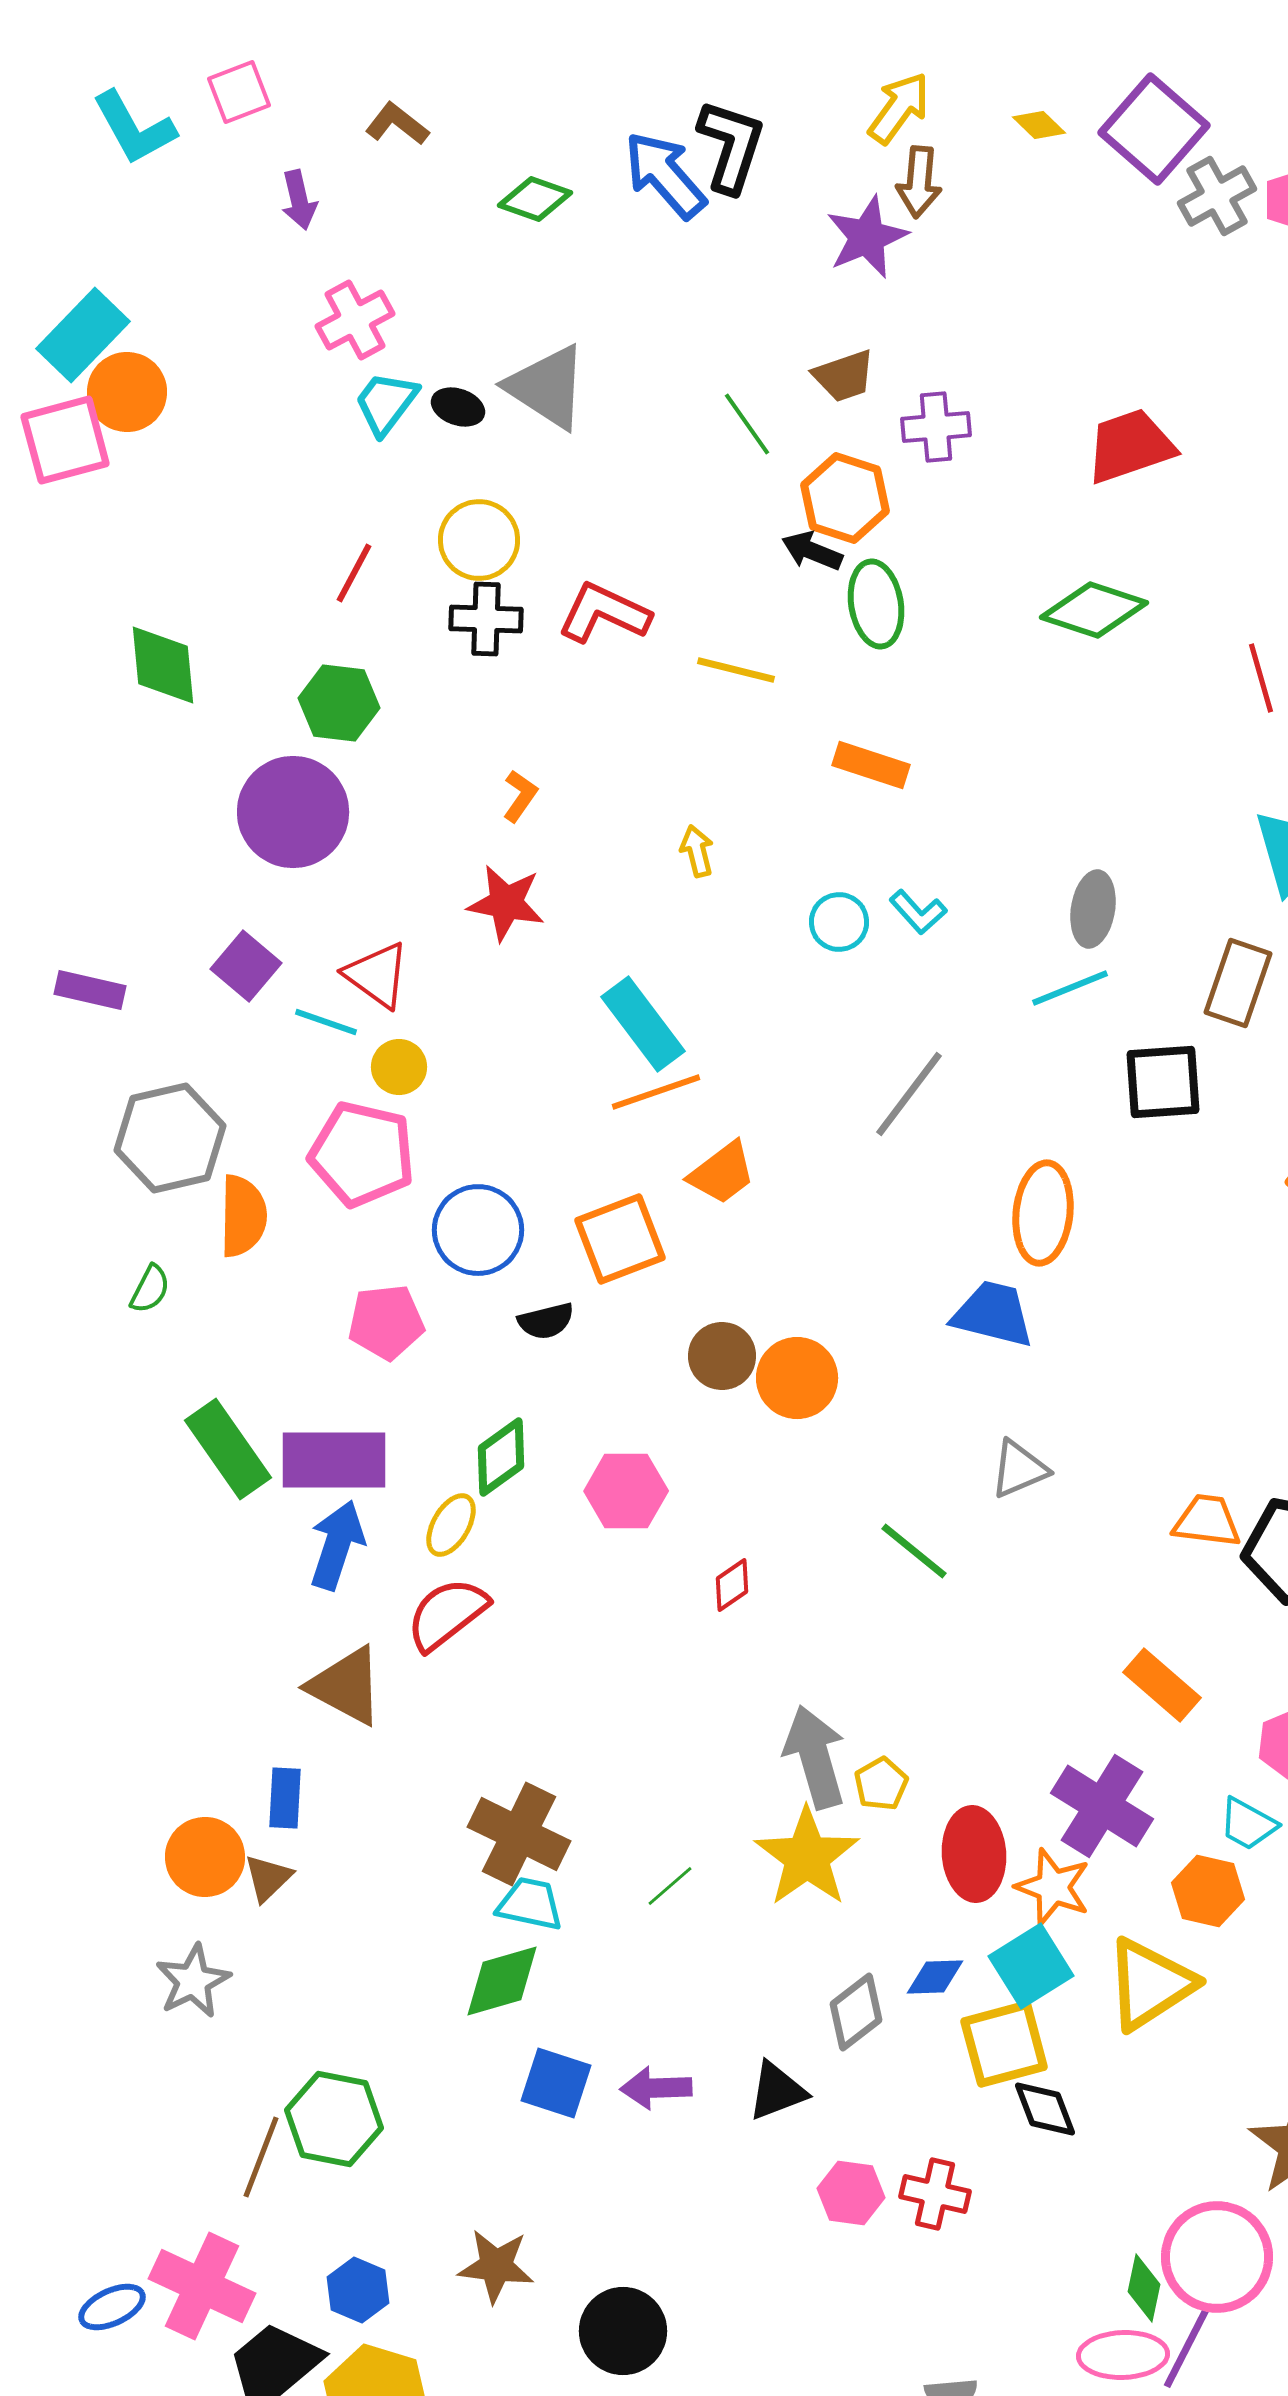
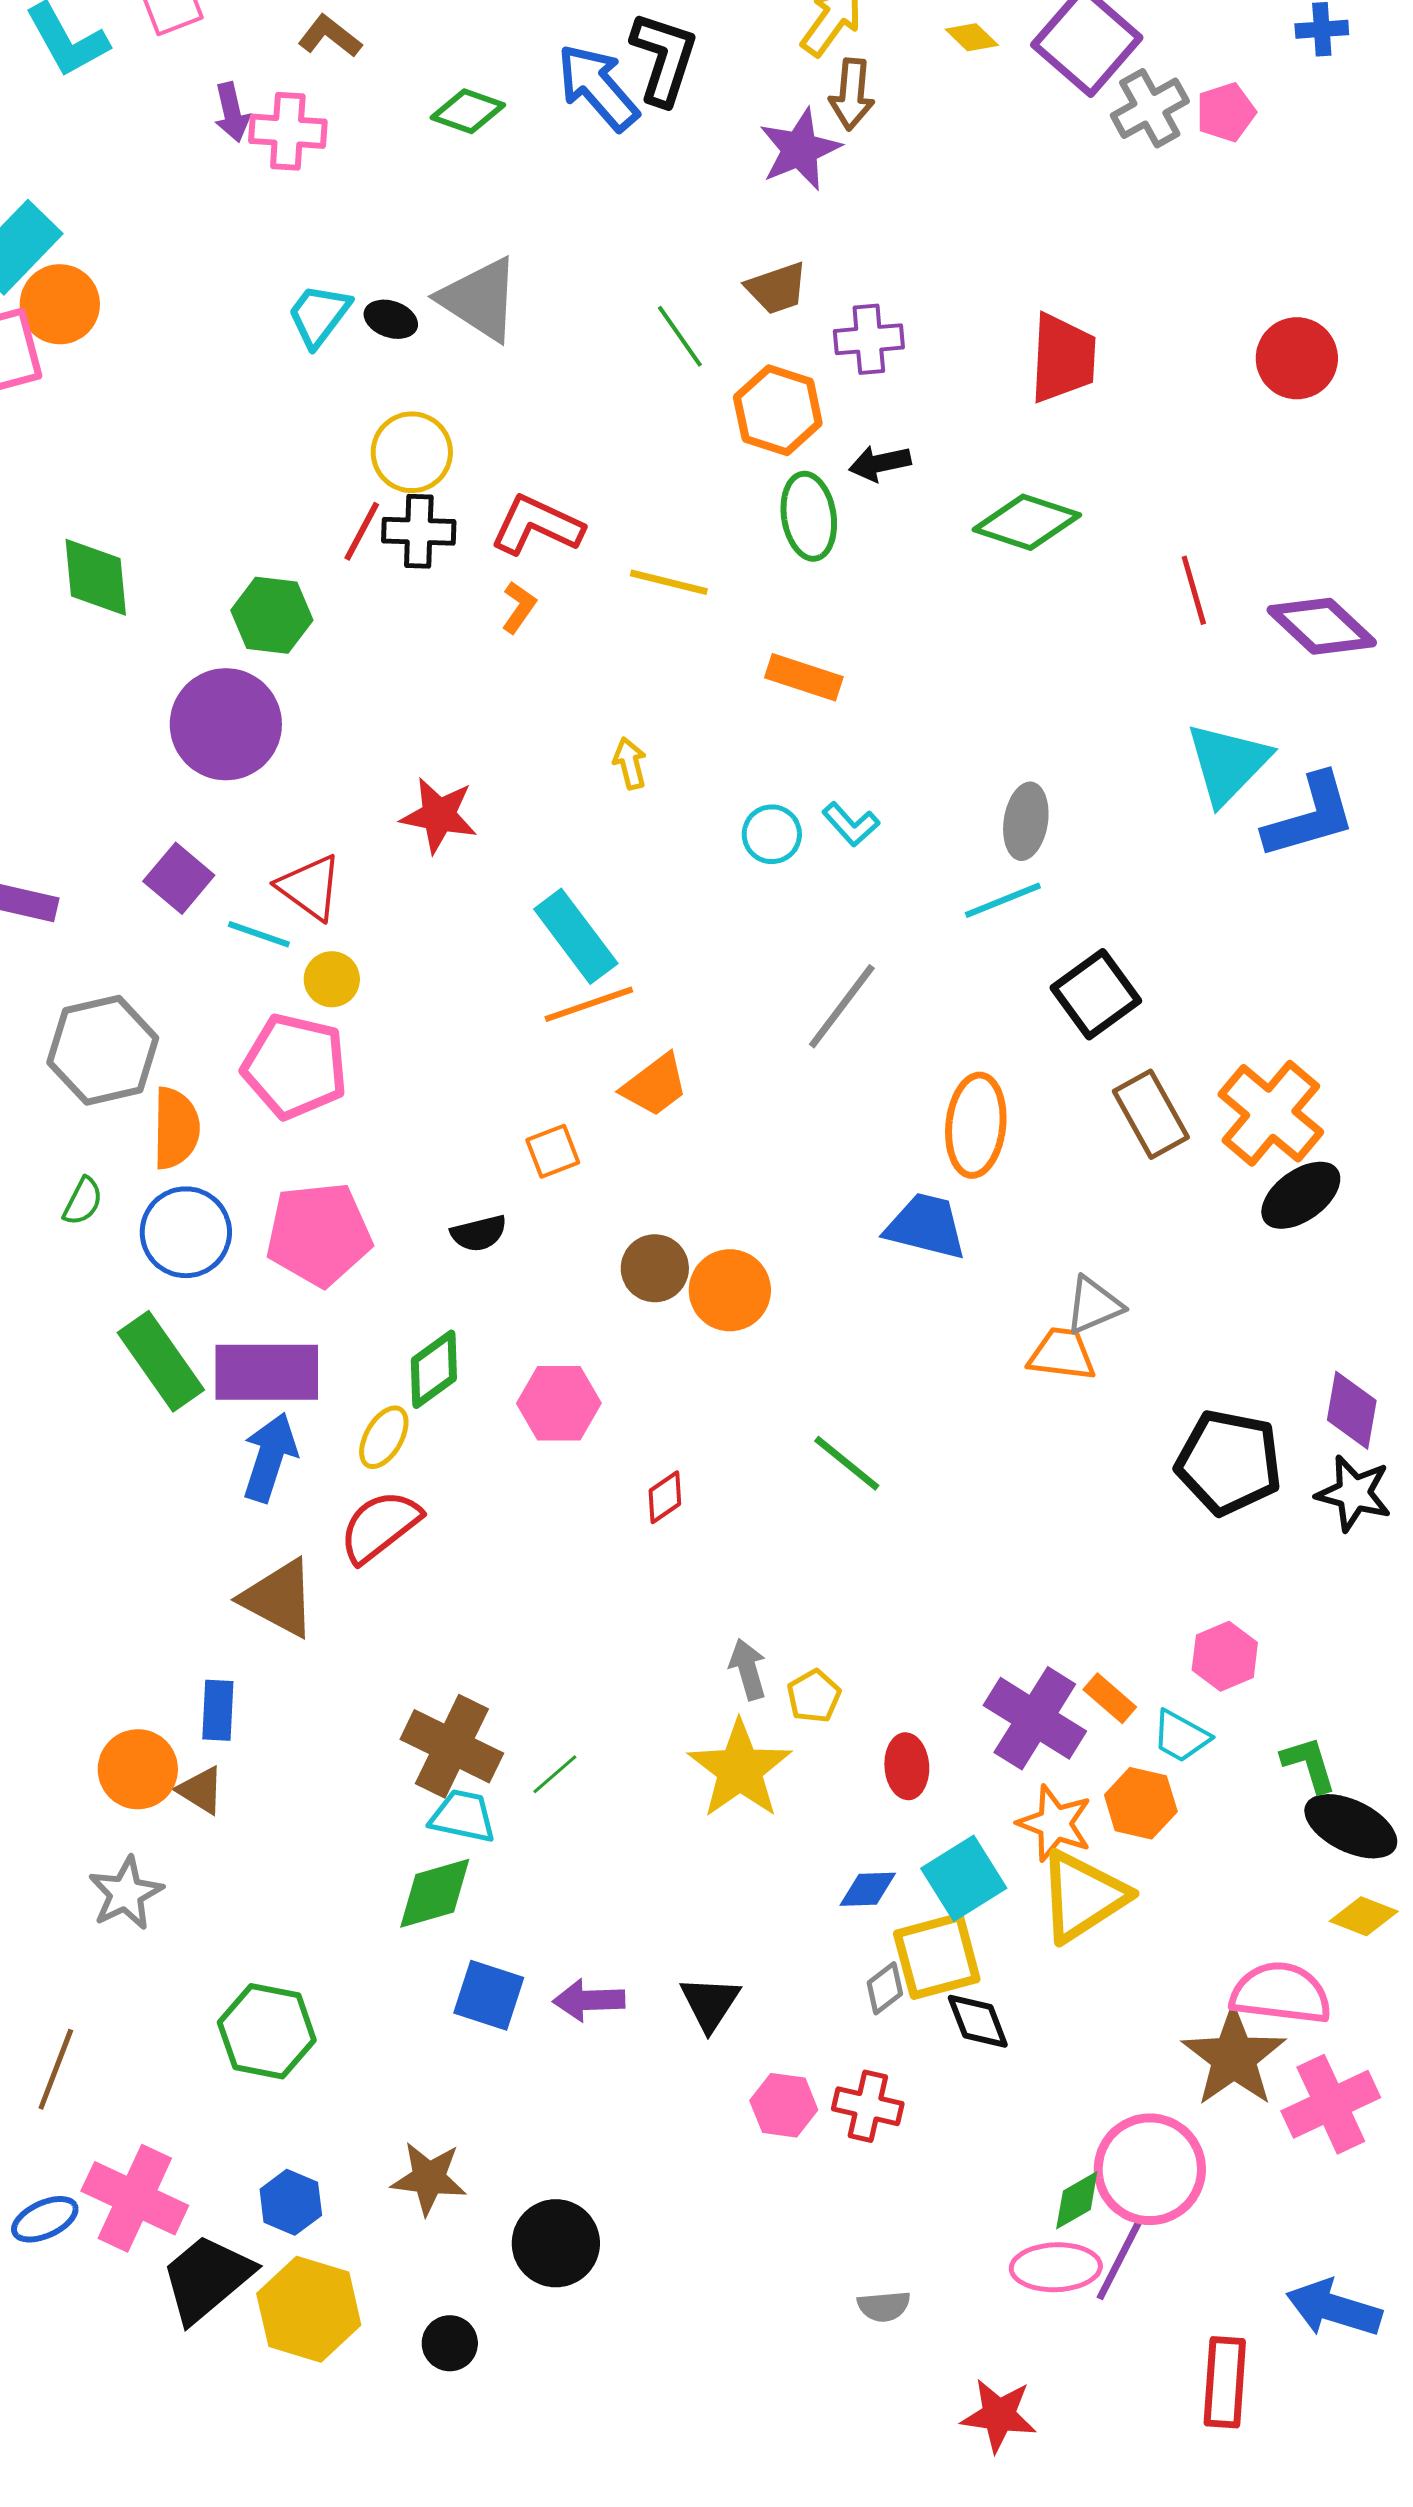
pink cross: (355, 320) -> (288, 131), moved, turned 32
red trapezoid: (1130, 446) -> (1063, 358), turned 112
black arrow: (812, 551) -> (880, 463), moved, turned -34
red line: (354, 573) -> (362, 531), moved
orange L-shape: (520, 796) -> (519, 607), moved
brown rectangle: (1238, 983) -> (1151, 1114), moved, turned -48
black square: (1163, 1082) -> (1096, 994), turned -32
blue circle: (478, 1230) -> (186, 1232), moved
orange square: (620, 1239) -> (553, 1151), size x0.6
pink pentagon: (386, 1322) -> (319, 1234), size x1.4
gray triangle: (1019, 1469) -> (1094, 1305), moved
orange trapezoid: (1207, 1521) -> (1062, 1354), moved
orange rectangle: (1162, 1685) -> (1110, 1698), moved, size x0.7
gray arrow: (815, 1757) -> (748, 1669), size x0.6
red ellipse: (974, 1854) -> (907, 1766), size x0.7
brown triangle: (268, 1878) -> (201, 1790), turned -44
green line: (670, 1886) -> (555, 1774), moved
orange star: (1053, 1887) -> (1055, 1823), moved
gray diamond: (856, 2012) -> (885, 1988), moved, size x0.7
black triangle: (777, 2091) -> (710, 2003), turned -36
brown line: (261, 2157) -> (56, 2069), moved
green diamond: (1144, 2288) -> (1077, 2200), turned 48

